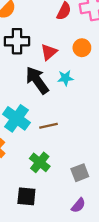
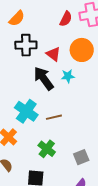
orange circle: (82, 48) -> (82, 50), size x1.5
red triangle: (49, 52) -> (53, 54), turned -42

